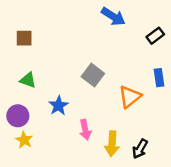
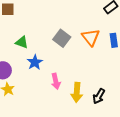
green triangle: (28, 80) -> (22, 42), moved
orange triangle: (130, 97) -> (91, 37), moved, turned -30

